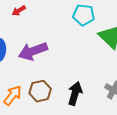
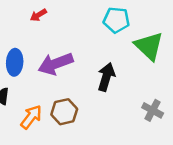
black arrow: (75, 93) -> (106, 77), moved

